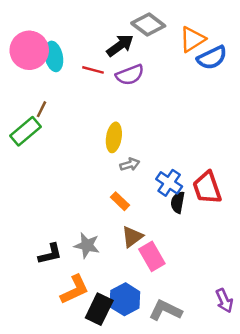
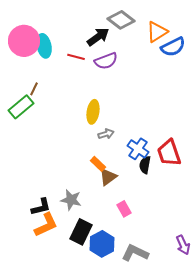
brown triangle: (132, 237) -> (108, 177), moved
pink rectangle: (152, 256) -> (124, 209), size x0.7
orange L-shape: (75, 290) -> (46, 225), moved
black rectangle: (99, 309) -> (81, 232), moved

